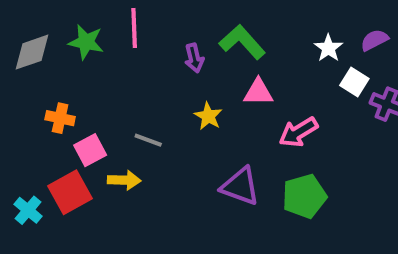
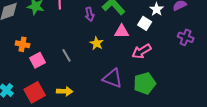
white square: (354, 82) -> (145, 23), moved
gray line: (148, 140) -> (67, 55), turned 40
yellow arrow: (124, 180) -> (65, 91), moved
red square: (70, 192) -> (35, 92), moved

